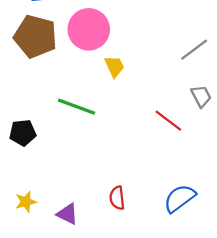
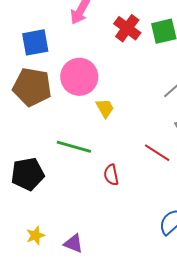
black pentagon: (23, 133) -> (28, 174), size x1.4
red semicircle: (117, 198) -> (111, 175), moved

